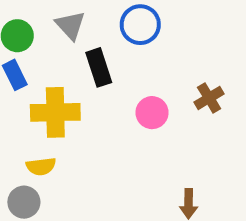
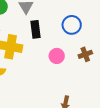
blue circle: (140, 25) -> (72, 25), moved

